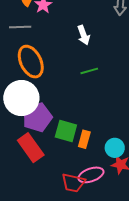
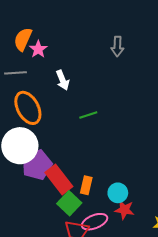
white arrow: (84, 35) -> (63, 80), moved
green square: (66, 131) -> (69, 203), moved, turned 30
red rectangle: (31, 148) -> (59, 179), moved

